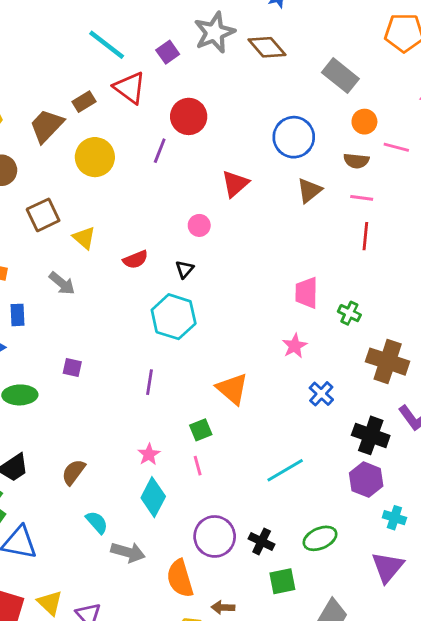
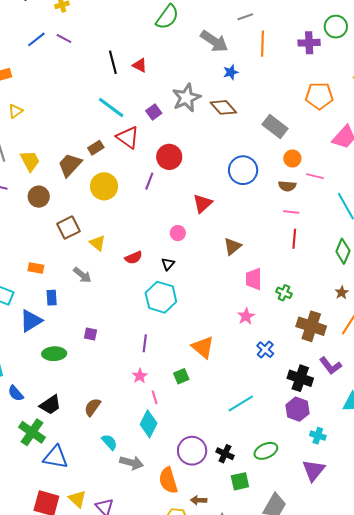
brown triangle: (309, 190) -> (232, 246), moved
pink star: (149, 454) -> (140, 376), moved
pink line: (198, 466) -> (155, 397), moved

